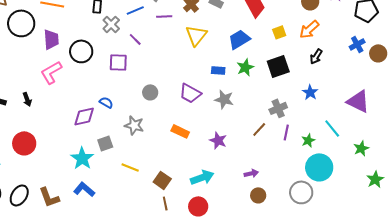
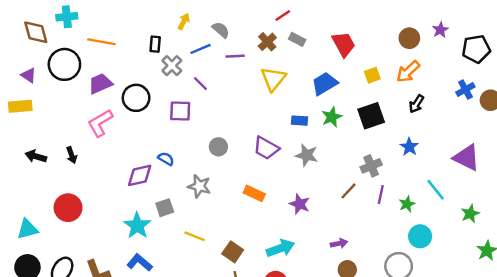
purple trapezoid: (51, 39) -> (100, 84), turned -110
cyan circle: (319, 167) -> (420, 236), size x0.7

